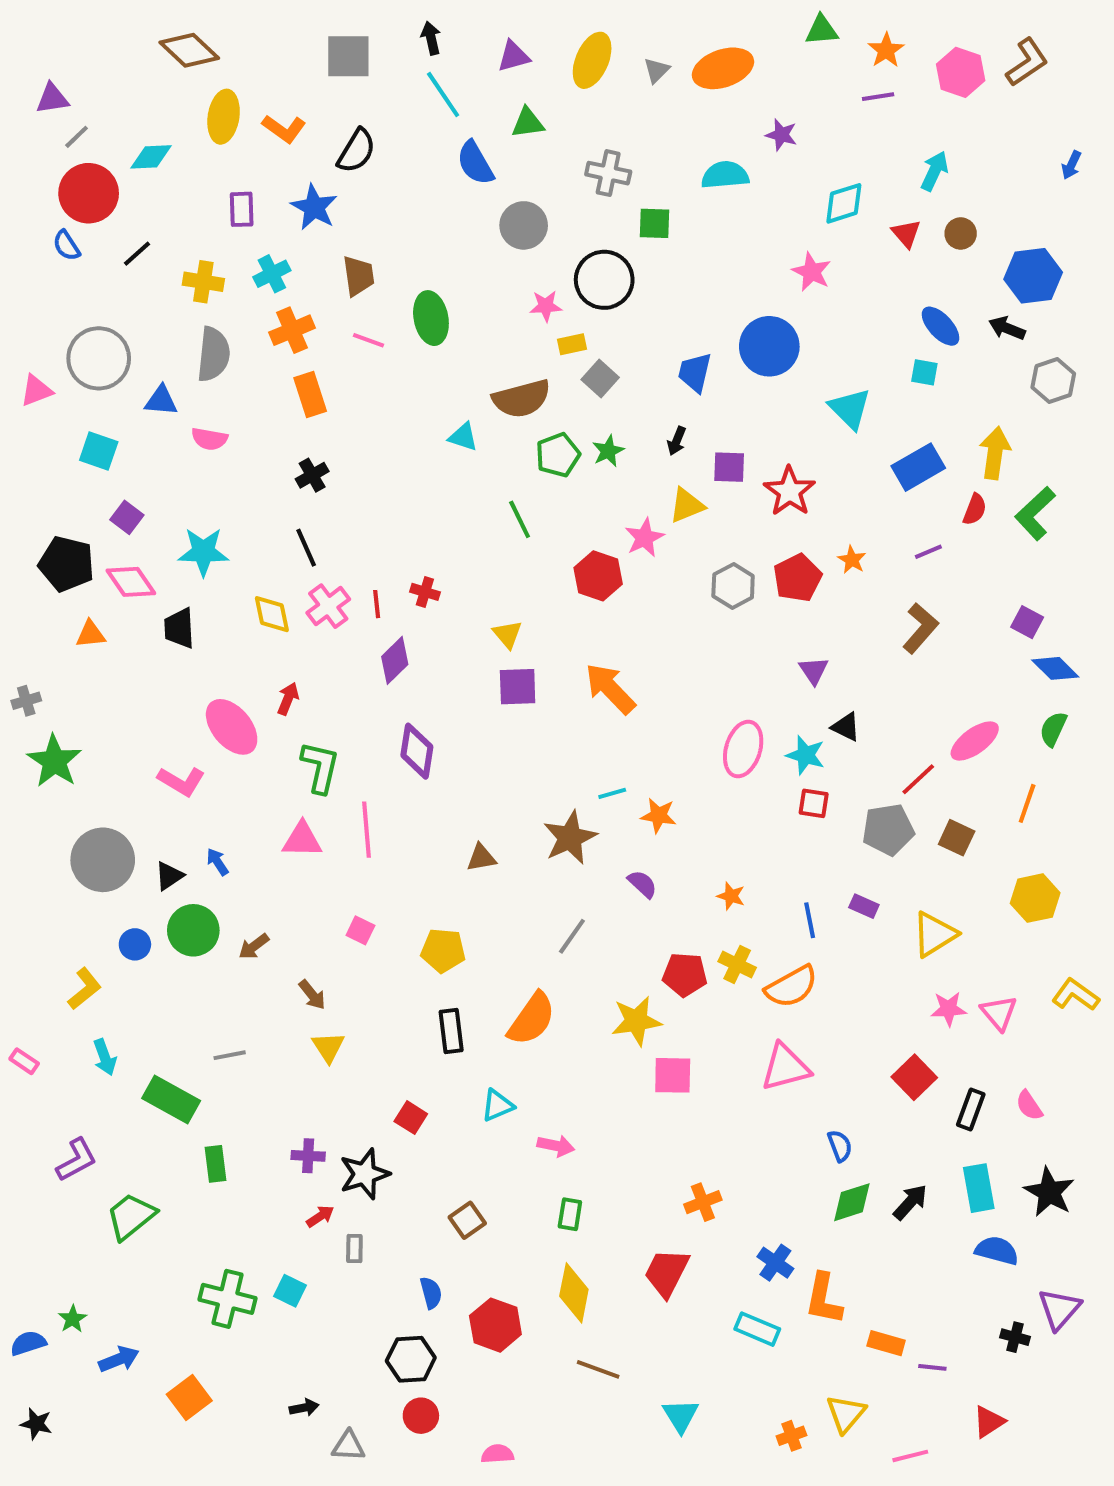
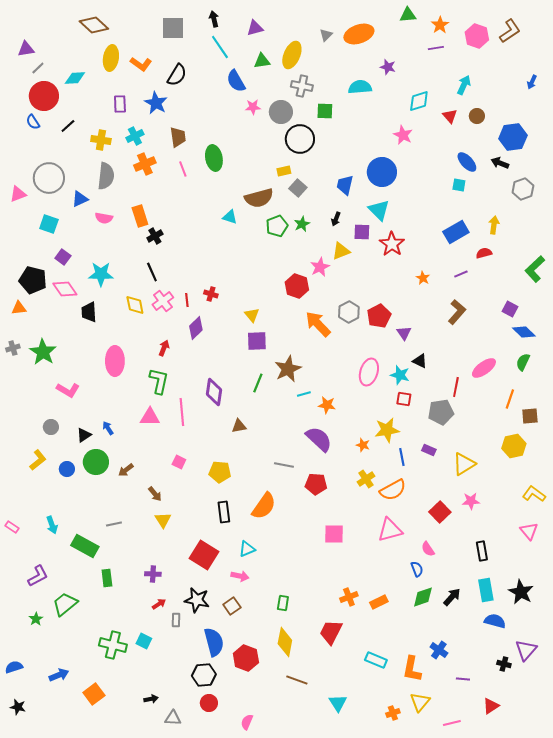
yellow ellipse: (592, 60) -> (292, 55), moved
gray circle: (524, 225) -> (281, 112), moved
pink star: (546, 306) -> (253, 107), moved
pink line: (369, 340) -> (183, 169), turned 49
orange rectangle: (310, 395) -> (140, 216), moved
blue triangle: (161, 401) -> (80, 199), turned -30
cyan triangle: (850, 409) -> (379, 210), moved
yellow arrow: (995, 453) -> (494, 225), size x0.7
red semicircle: (975, 509) -> (484, 253), turned -126
green L-shape: (1035, 513) -> (535, 269), moved
green line: (520, 519) -> (258, 383), moved, turned 48
red pentagon: (797, 578) -> (379, 316), moved
gray hexagon: (733, 586) -> (349, 312), moved
orange triangle: (91, 634) -> (19, 308), moved
orange arrow: (610, 689) -> (318, 324), moved
red arrow: (288, 699) -> (164, 348), moved
pink ellipse: (232, 727) -> (115, 361), turned 40
purple diamond: (417, 751) -> (214, 392), moved
green star: (54, 761) -> (43, 352), moved
red line: (918, 779) -> (456, 387), turned -36
pink L-shape: (181, 781) -> (68, 390), moved
brown star: (570, 838) -> (288, 369), moved
brown square: (957, 838) -> (530, 416), moved, turned -30
gray circle: (103, 860) -> (51, 427), size x0.5
purple semicircle: (642, 884) -> (319, 439), size x1.8
gray line: (572, 936) -> (284, 465), turned 66
yellow cross: (737, 965) -> (366, 479), turned 30
red pentagon: (685, 975) -> (316, 484), moved
yellow L-shape: (85, 989) -> (38, 460), moved
pink triangle: (999, 1013) -> (529, 531), moved
yellow star: (636, 1021) -> (387, 430), moved
red square: (914, 1077) -> (440, 512), moved
pink semicircle: (1029, 1106) -> (428, 549), moved
black rectangle: (971, 1110) -> (482, 551), turned -30
red square: (411, 1118) -> (204, 555), size x1.8
pink arrow: (556, 1146) -> (240, 576), moved
black star: (365, 1174) -> (197, 600), moved, turned 30
blue cross: (775, 1263) -> (439, 650), moved
blue semicircle: (431, 1293) -> (214, 642), size x1.8
orange L-shape: (824, 1299) -> (412, 669), moved
green star: (72, 1319) -> (36, 619), moved
orange rectangle: (886, 1343) -> (379, 602), moved, turned -42
pink semicircle: (497, 1454) -> (247, 722), turned -63

